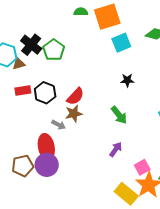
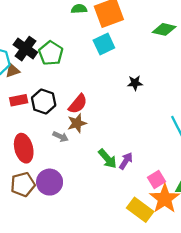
cyan square: (121, 43) -> (104, 44), moved
green arrow: (119, 115) -> (108, 159), moved
red ellipse: (46, 147) -> (24, 148), moved

